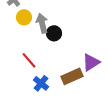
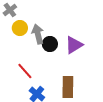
purple triangle: (91, 62) -> (74, 45), moved
brown rectangle: (72, 76) -> (68, 87), turned -65

